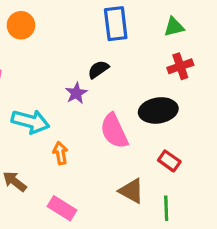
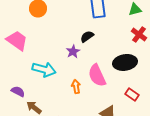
red cross: (180, 66) -> (139, 34), turned -35
orange arrow: (60, 153) -> (76, 86), moved

